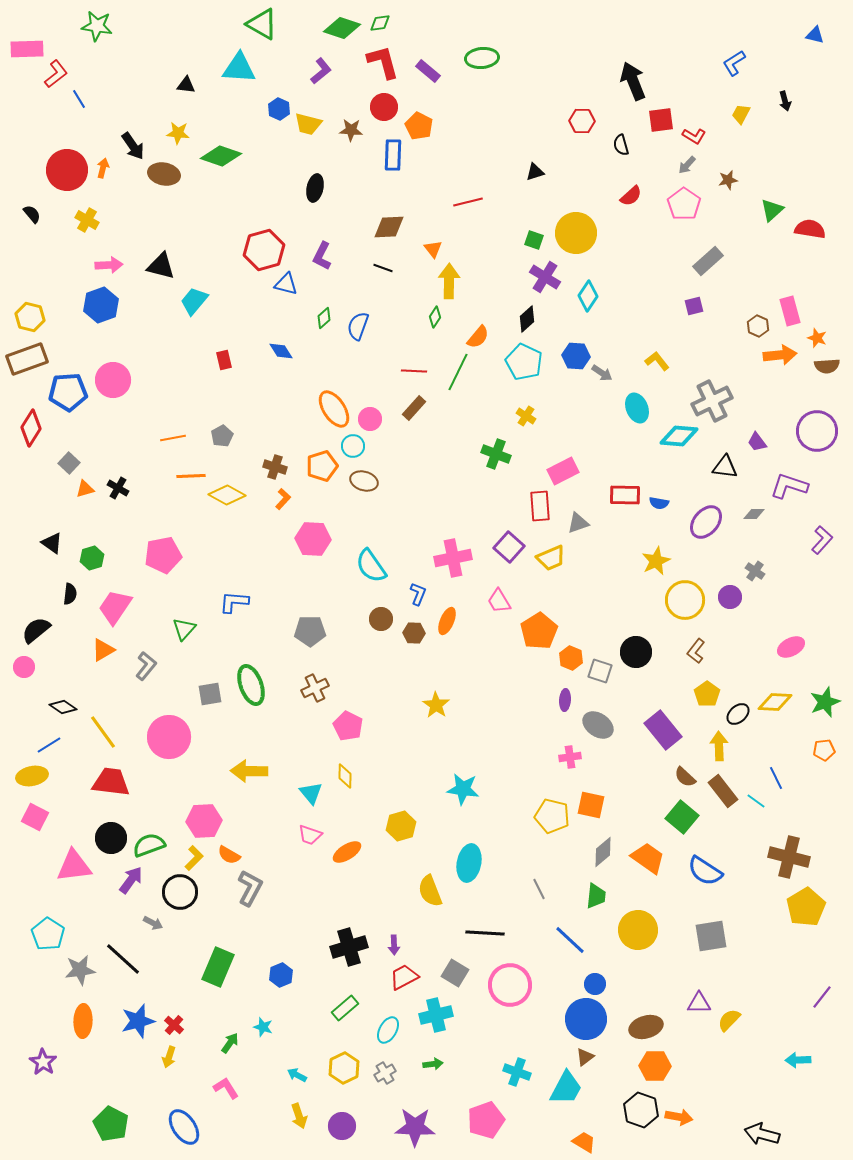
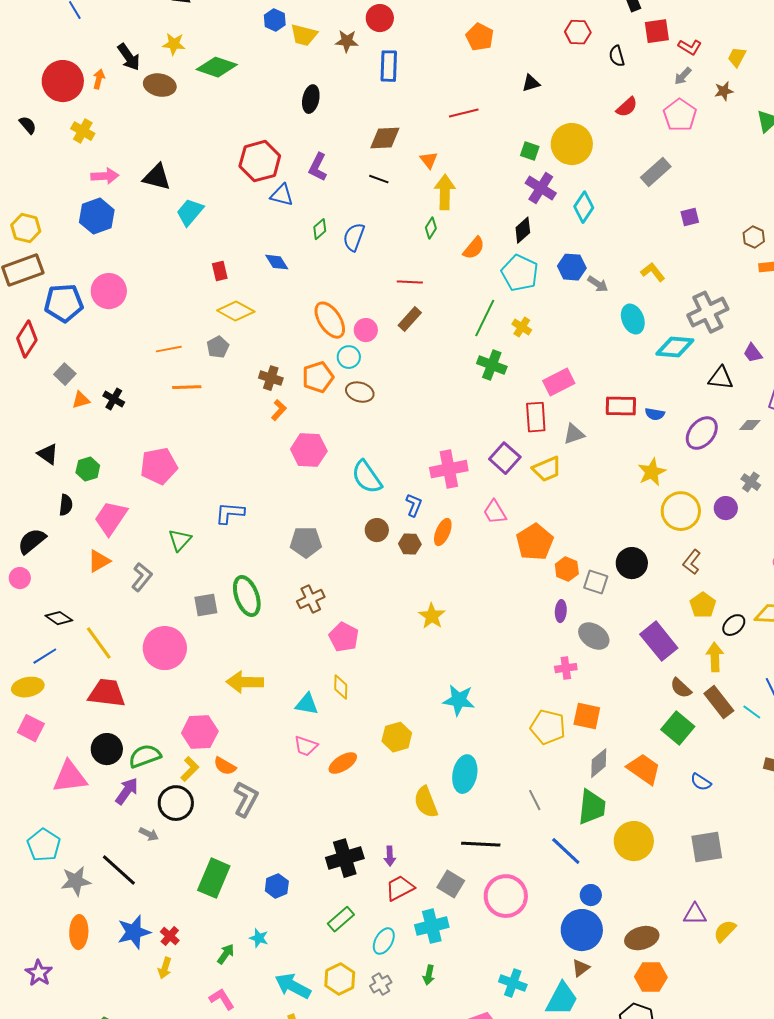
yellow trapezoid: (741, 114) -> (737, 57), moved
orange pentagon: (419, 126) -> (480, 37), moved
gray rectangle: (708, 261) -> (656, 172), moved
green line: (458, 372) -> (485, 318), moved
yellow diamond: (227, 495) -> (236, 311), moved
cyan triangle: (311, 793) -> (307, 704), turned -40
blue semicircle: (705, 871) -> (701, 782), size x0.6
green trapezoid: (596, 896) -> (592, 807), size x1.4
green arrow: (433, 1064) -> (429, 975), turned 108
cyan arrow: (297, 1075) -> (293, 986), size x1.8

